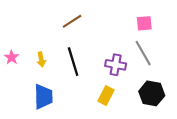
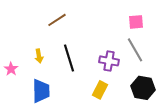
brown line: (72, 21) -> (57, 20), moved
pink star: (12, 57) -> (11, 69), moved

